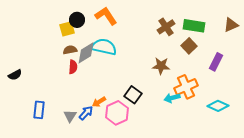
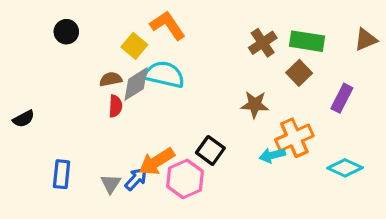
black circle: (77, 20) -> (66, 32), moved
yellow square: (67, 29) -> (134, 46), moved, turned -35
orange arrow: (99, 102) -> (157, 162), size x1.6

